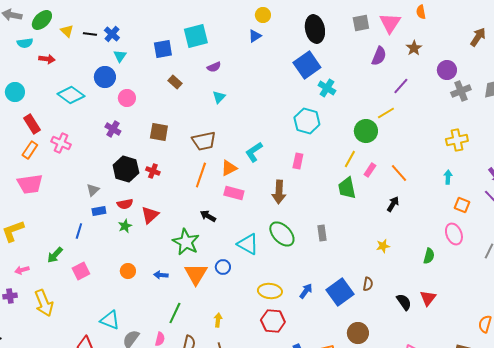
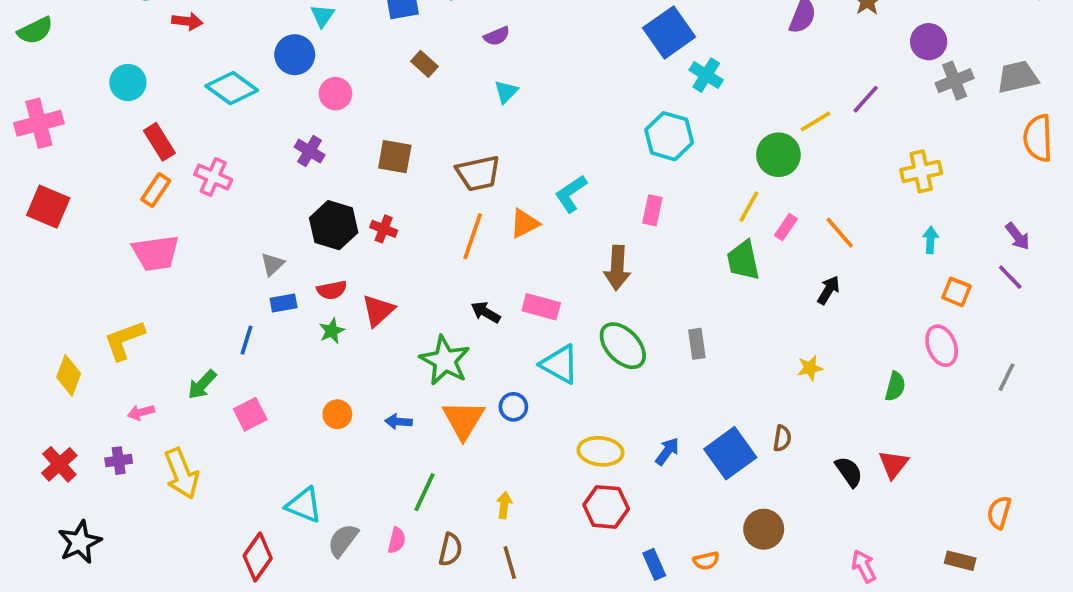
purple line: (401, 86) -> (866, 99), moved
yellow cross: (457, 140) -> (921, 171), moved
pink rectangle: (234, 193) -> (541, 307), moved

